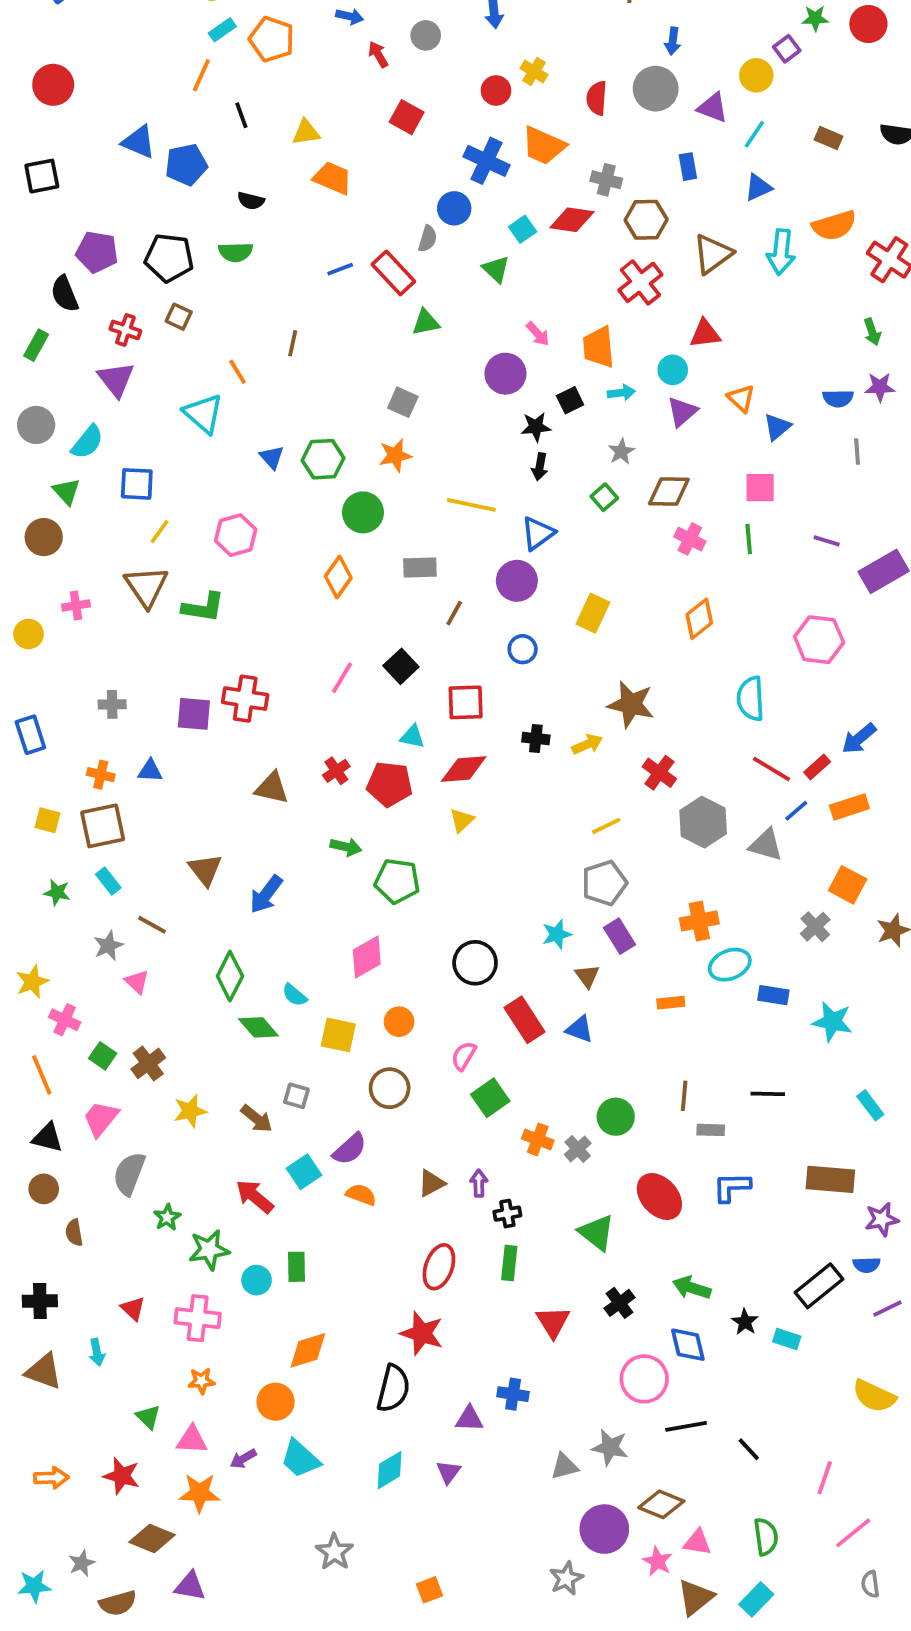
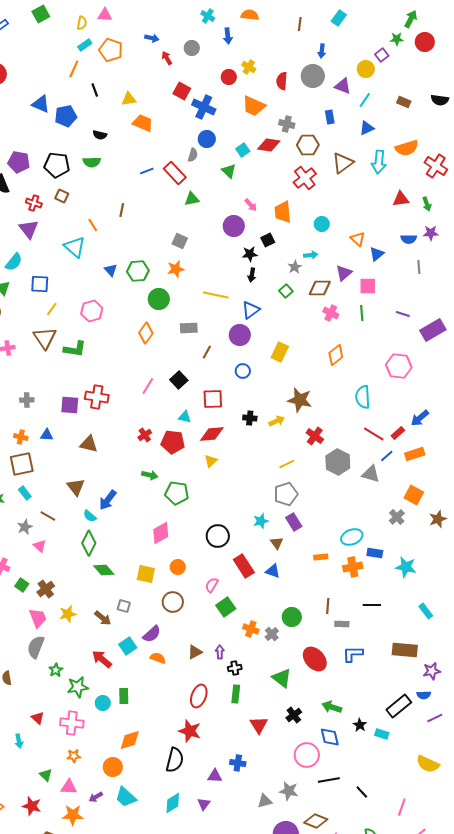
blue cross: (486, 161) -> (204, 107), moved
red triangle: (705, 334) -> (401, 199), moved
cyan arrow: (621, 393) -> (311, 255), moved
purple triangle: (682, 412) -> (344, 273), moved
brown triangle: (272, 788) -> (89, 444), moved
orange cross: (699, 921) -> (353, 567), moved
cyan semicircle: (295, 995) -> (90, 516), moved
pink trapezoid: (101, 1119) -> (38, 618), moved, turned 120

